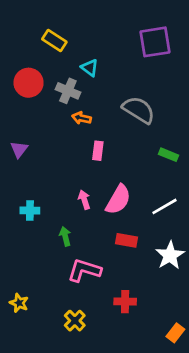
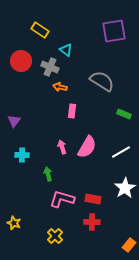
purple triangle: (19, 149) -> (14, 121), moved
red rectangle: (126, 240) -> (93, 199), moved

